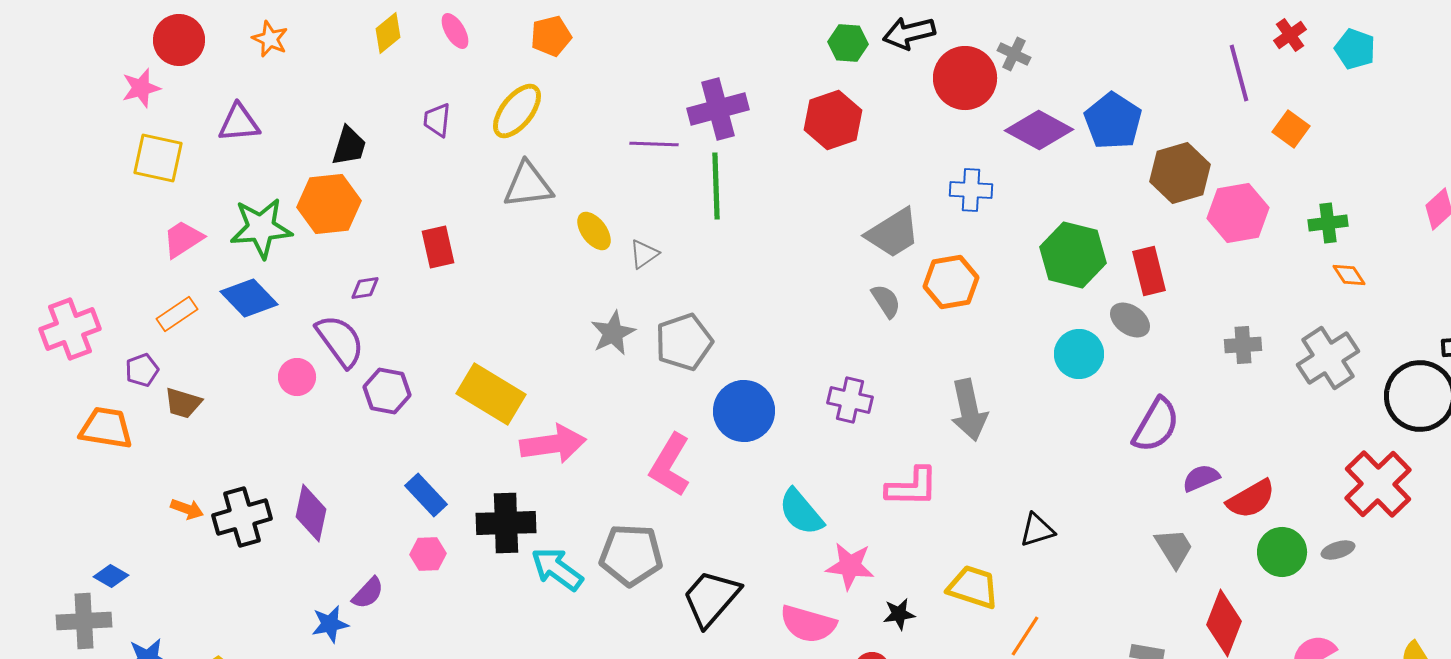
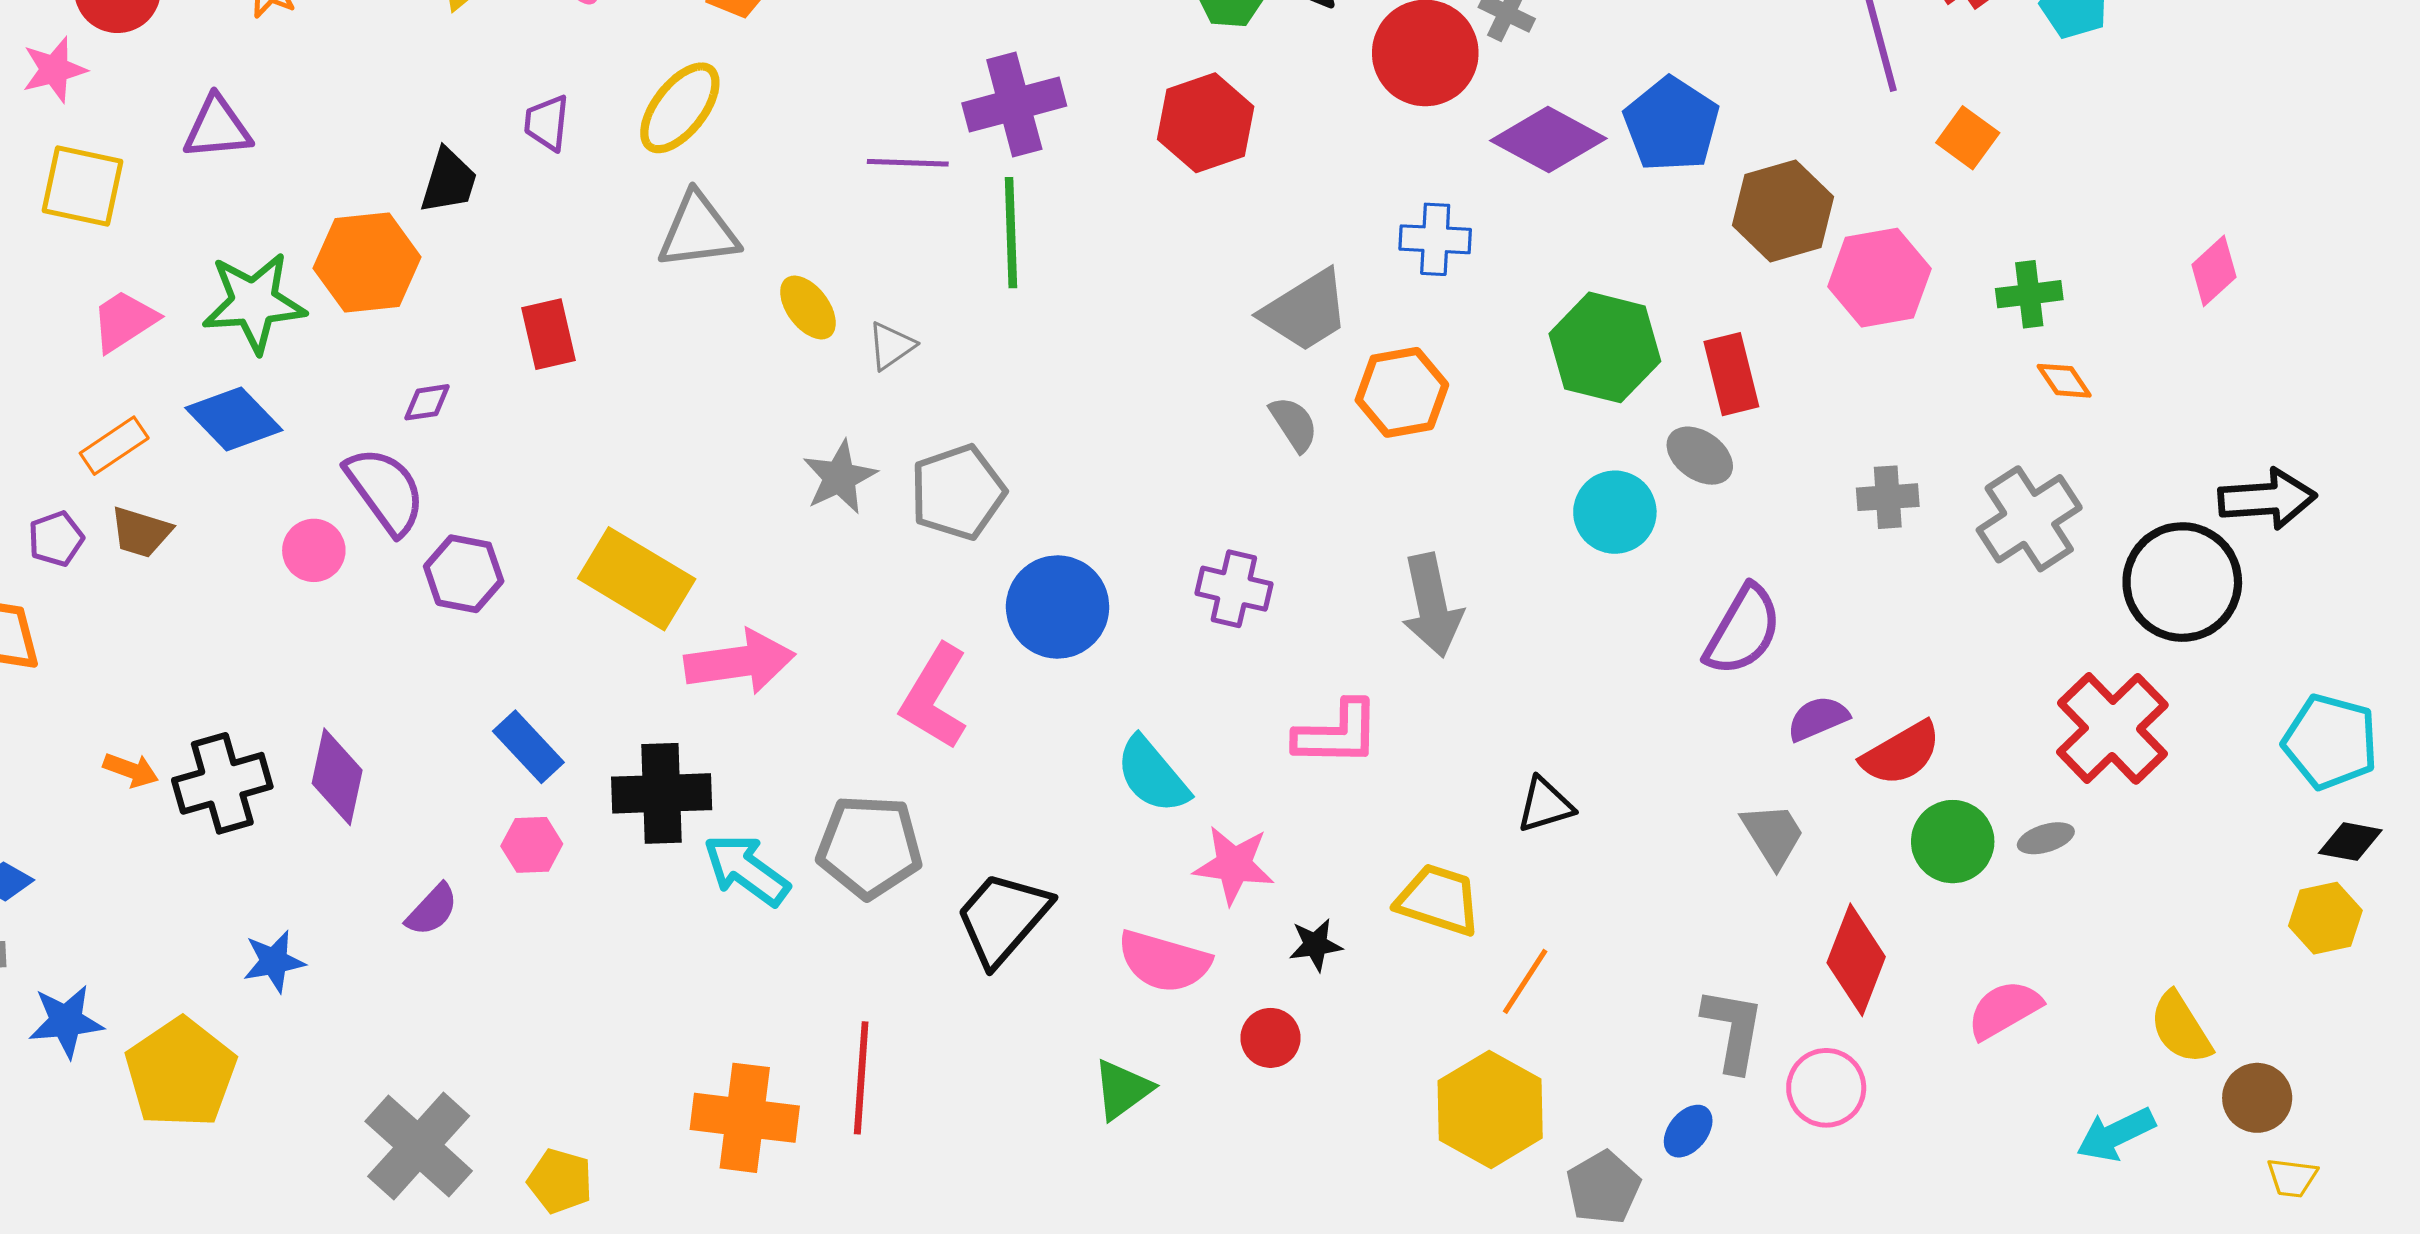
black trapezoid: (349, 146) -> (449, 181), moved
brown trapezoid: (183, 403) -> (141, 532), moved
blue star: (330, 624) -> (274, 961), moved

